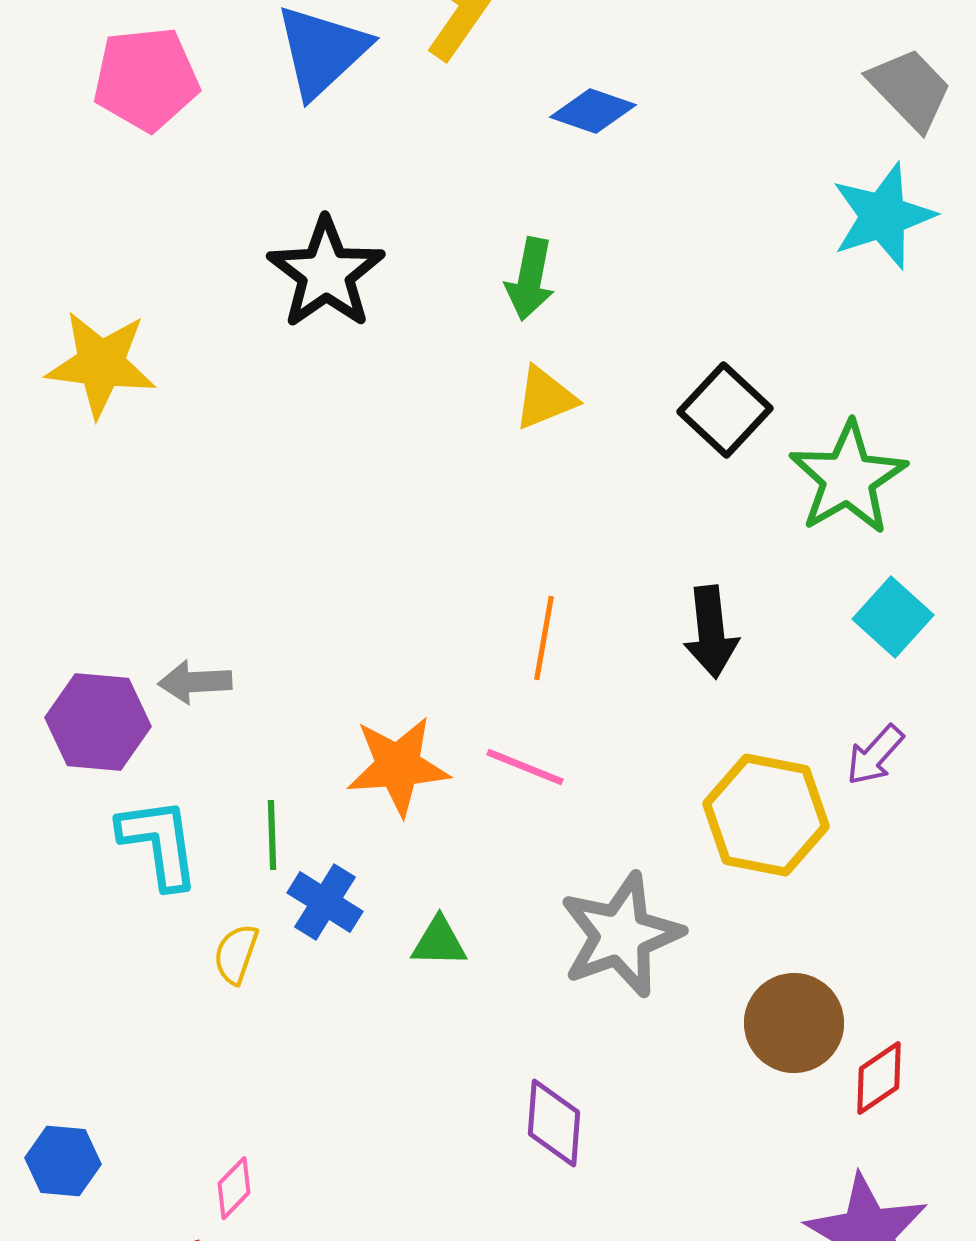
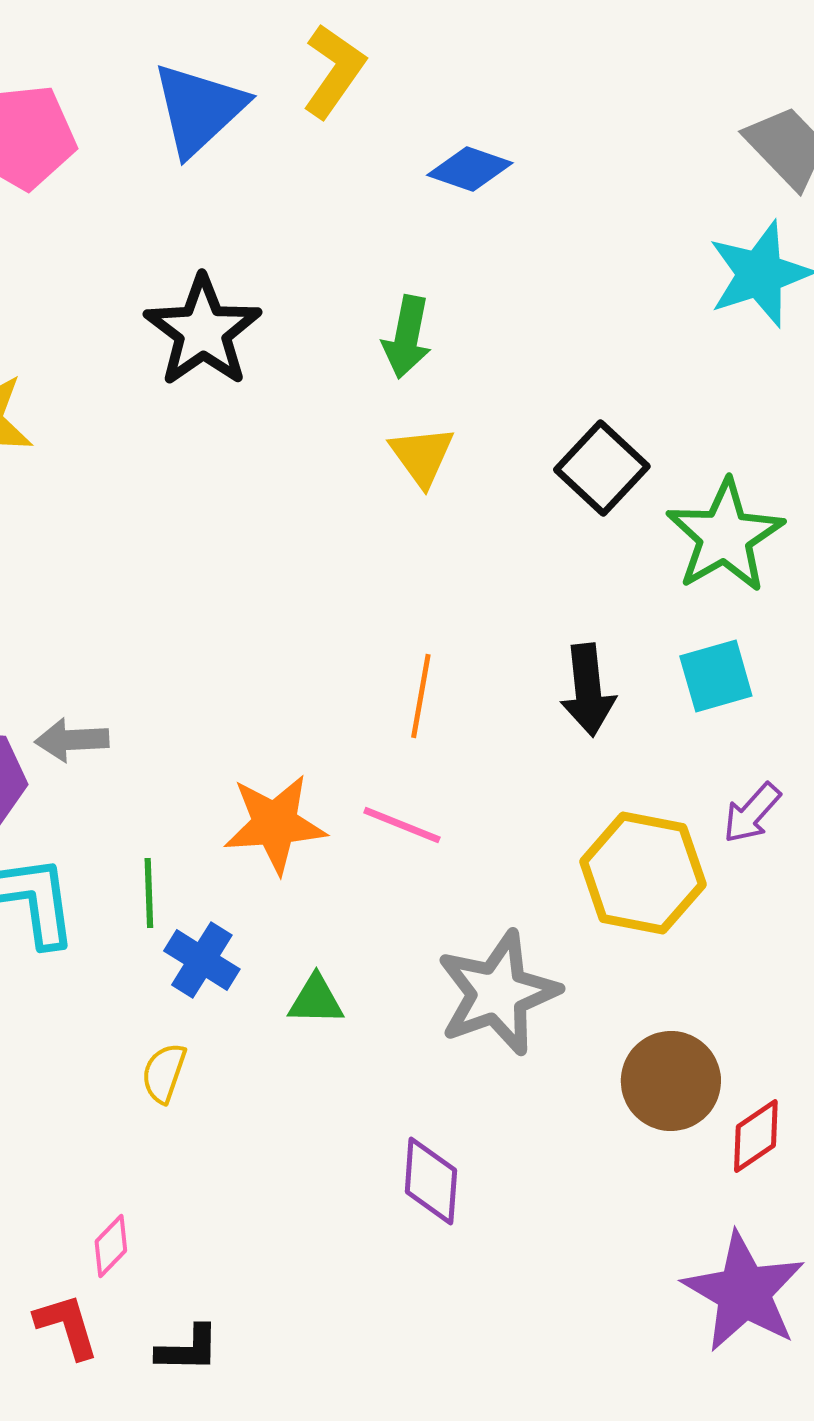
yellow triangle: (545, 398) -> (422, 456), turned -44
cyan square: (893, 617) -> (716, 676), moved, turned 32
yellow semicircle: (236, 954) -> (164, 1073), moved

